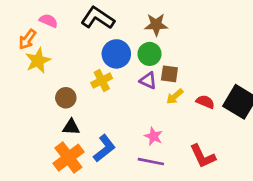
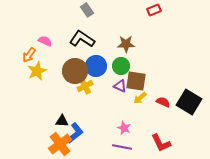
brown square: (169, 74) -> (136, 81), size x1.5
brown circle: (66, 98) -> (75, 71), moved, size x1.6
blue L-shape: (104, 148) -> (75, 133), moved

